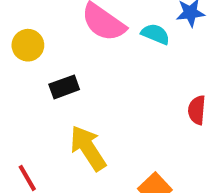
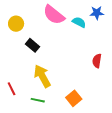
black rectangle: (64, 87) -> (33, 45), turned 56

